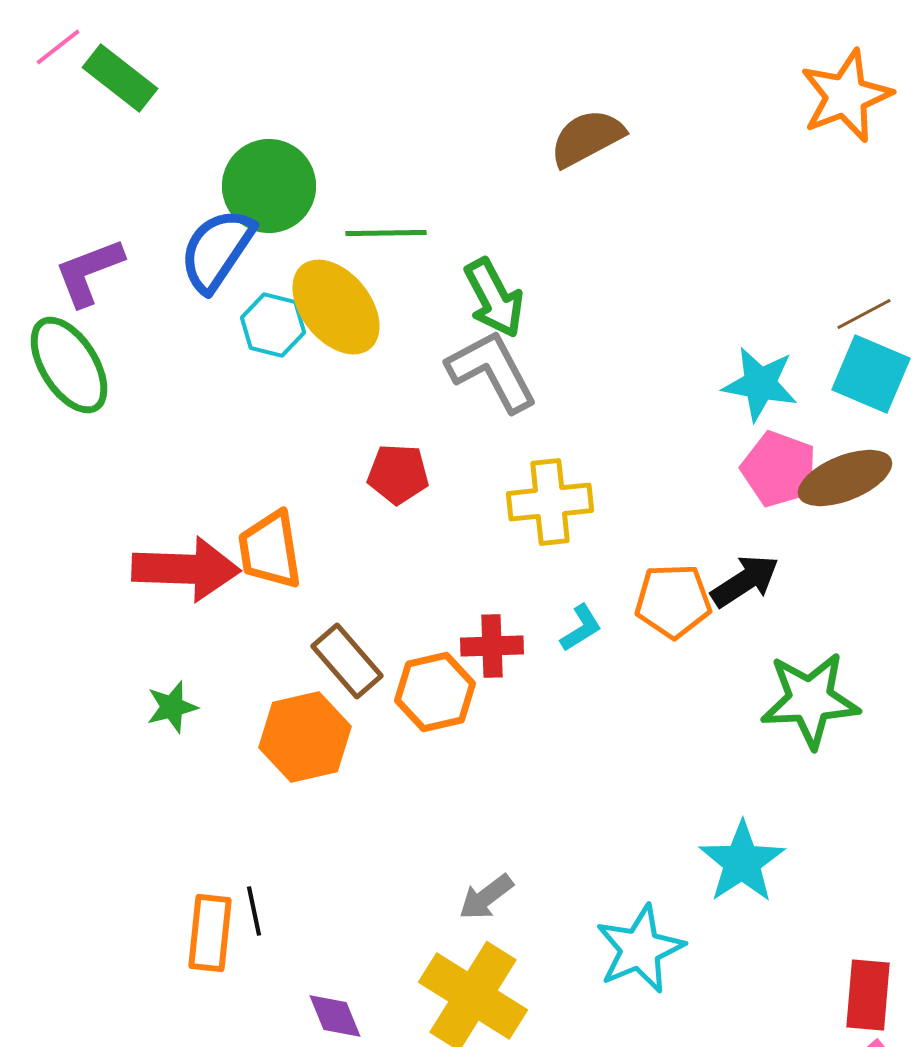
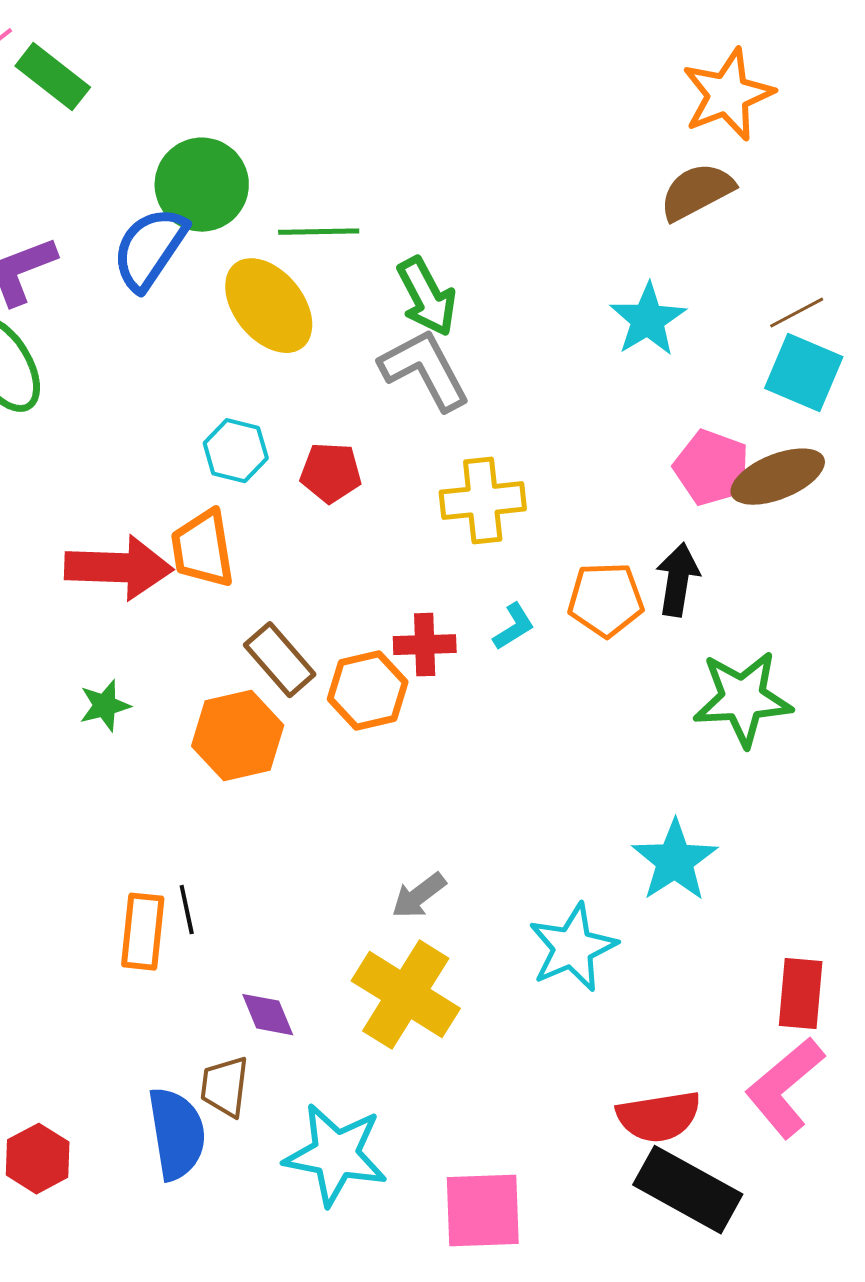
orange star: (846, 96) -> (728, 95), moved
brown semicircle: (587, 138) -> (697, 192), moved
cyan hexagon: (273, 325) -> (236, 451), moved
cyan star: (760, 384) -> (648, 320), moved, turned 30
black arrow: (745, 581) -> (678, 580), turned -48

